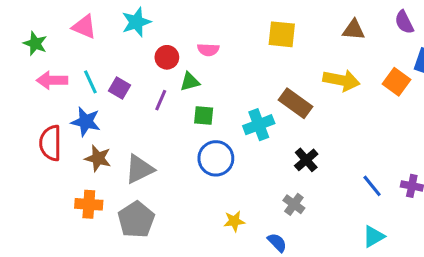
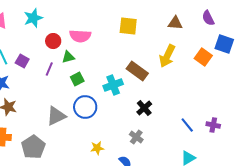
pink semicircle: (208, 50) -> (80, 36), size x1.5
yellow arrow: (341, 80) -> (167, 56), turned 105
green square: (204, 115) -> (77, 79), turned -32
gray triangle: (139, 169) -> (56, 116), moved

